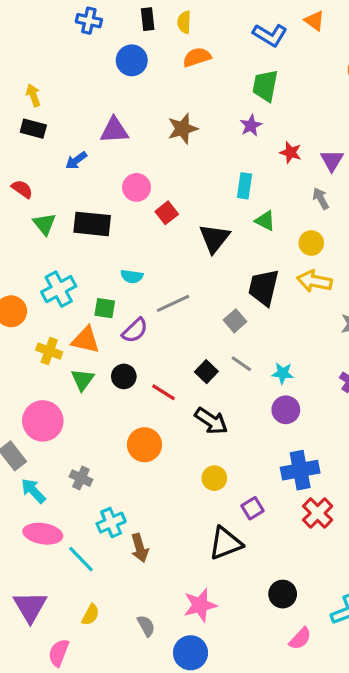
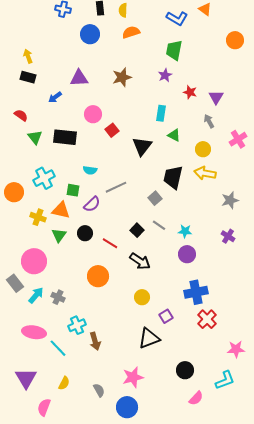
cyan arrow: (33, 491) -> (36, 295), moved, turned 84

